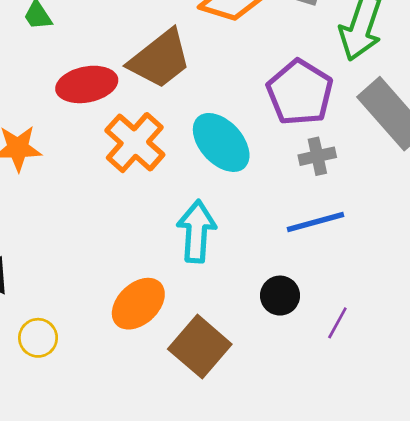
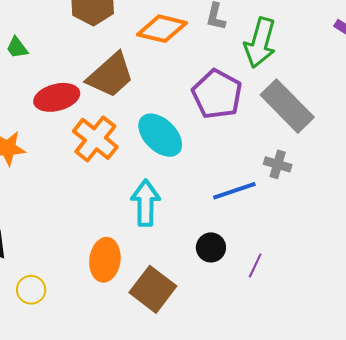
gray cross: (317, 156) -> (278, 164), moved, turned 32
orange ellipse: (138, 304) -> (105, 260), turned -36

